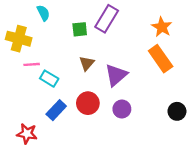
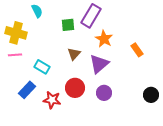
orange star: (162, 27) -> (104, 39), moved
orange rectangle: (161, 59) -> (137, 50), size x0.6
pink line: (32, 64) -> (15, 55), moved
blue rectangle: (56, 110) -> (27, 90), moved
red star: (27, 134) -> (52, 100), moved

